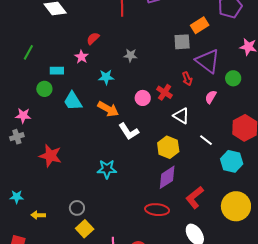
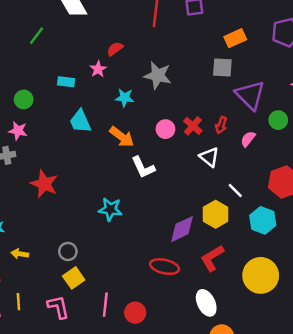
orange rectangle: (200, 25) -> (235, 38), moved
green line: (28, 52) -> (37, 36), moved
gray star: (130, 55) -> (158, 75), size x1.6
red arrow: (187, 79) -> (221, 125), moved, turned 32
green circle: (44, 89) -> (24, 99), moved
yellow hexagon: (168, 147) -> (216, 214), moved

